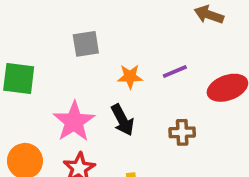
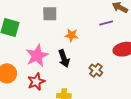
purple line: (175, 71) -> (106, 23), moved
brown cross: (182, 132) -> (96, 70), turned 32

